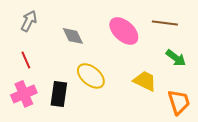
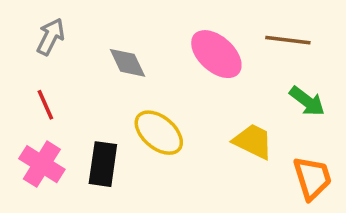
pink cross: (24, 94) -> (42, 164), turned -35

